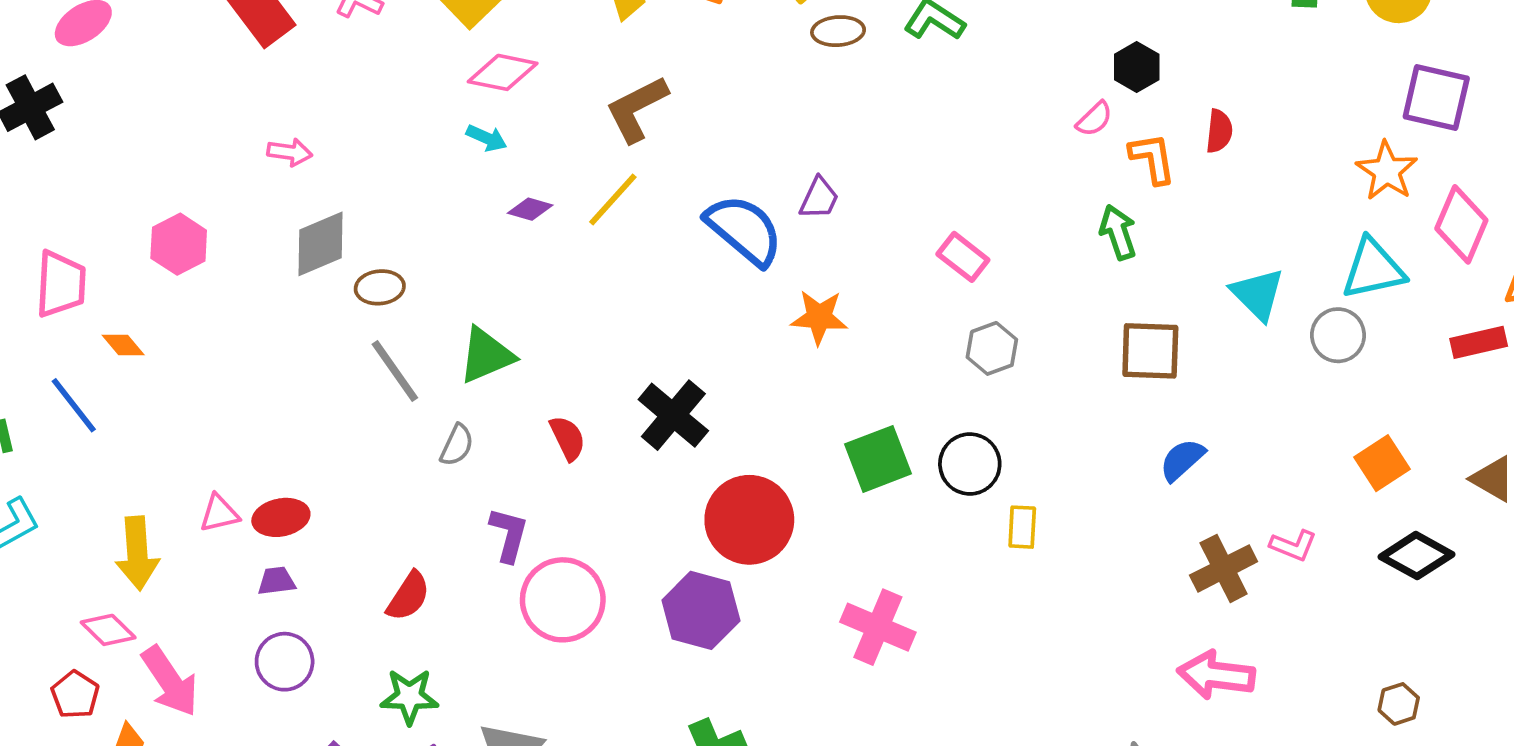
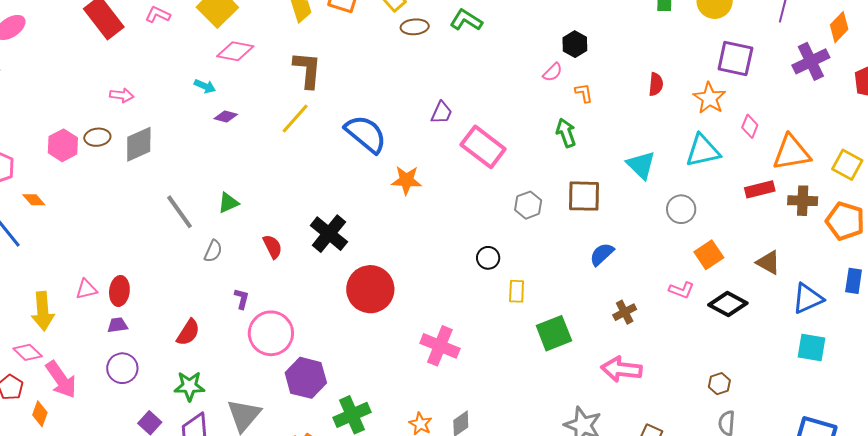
brown L-shape: (637, 109) -> (307, 70), turned 123
red semicircle: (1219, 131) -> (656, 84), moved
cyan arrow: (487, 138) -> (205, 86), moved
orange L-shape: (1152, 158) -> (584, 93), size x0.7
purple trapezoid: (819, 198) -> (442, 113), moved
purple diamond: (530, 209) -> (226, 117), moved
pink diamond: (1461, 224) -> (750, 126), size x0.6
pink rectangle: (963, 257) -> (483, 147), size x1.6
brown ellipse: (380, 287) -> (97, 137), moved
gray circle: (1338, 335) -> (681, 209), moved
gray hexagon: (992, 348) -> (528, 205), moved
green triangle: (486, 355) -> (228, 203), size x0.7
green square: (878, 459) -> (554, 333), moved
black circle: (970, 464) -> (488, 258), size x0.7
red ellipse: (281, 517) -> (119, 291), turned -72
purple L-shape: (509, 535) -> (242, 299), size x0.7
pink L-shape: (1293, 545) -> (681, 290), moved
brown cross: (1224, 568) -> (625, 312), size x0.7
purple hexagon: (701, 610) -> (306, 378), moved

